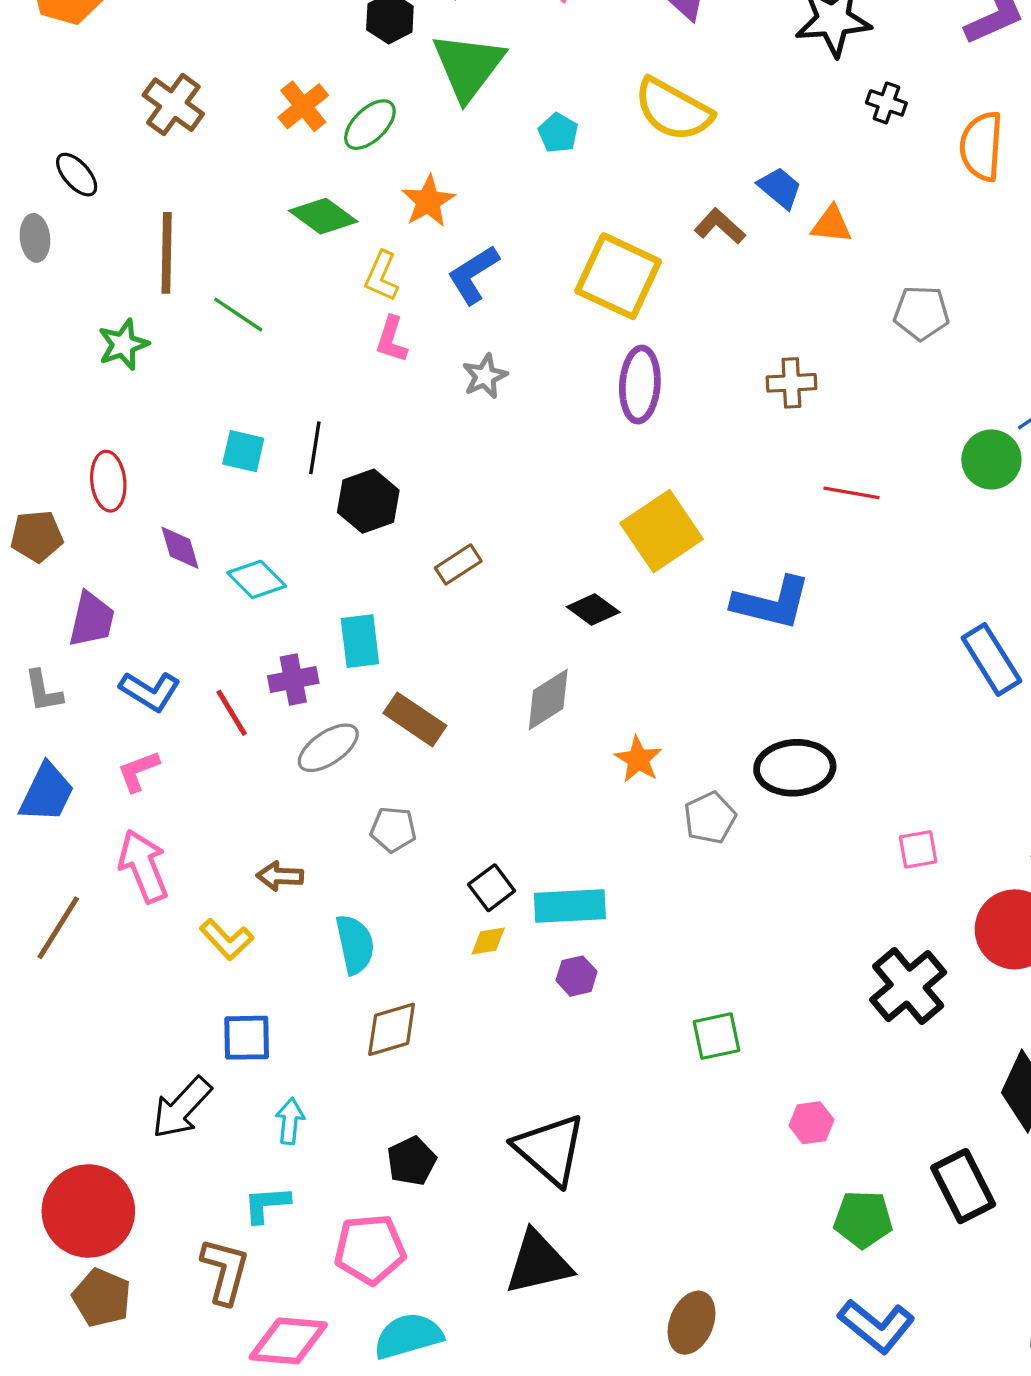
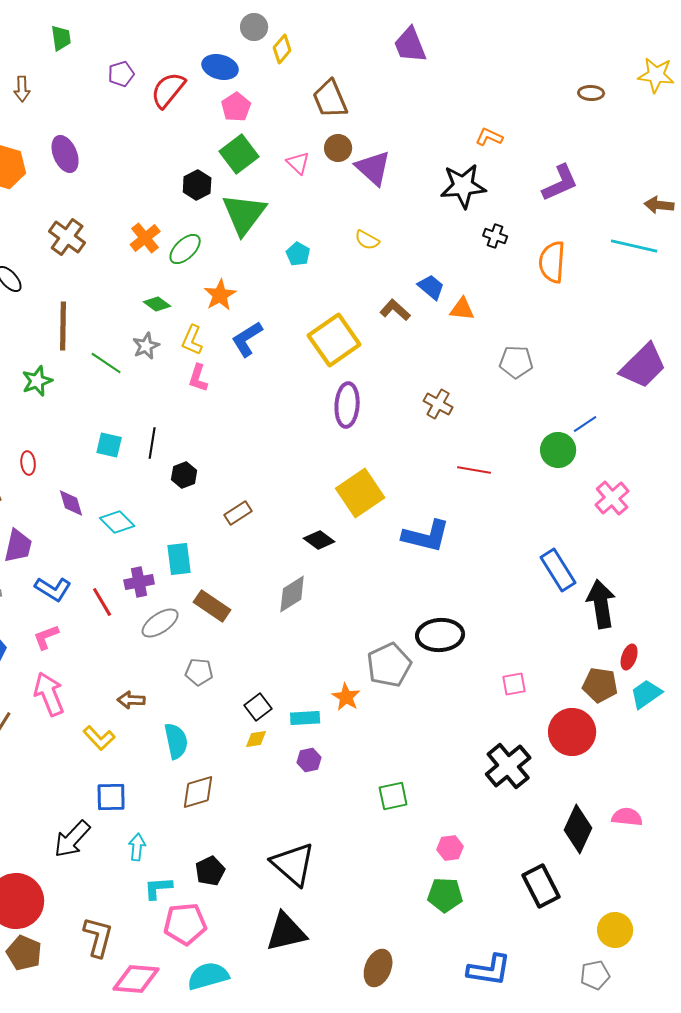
yellow semicircle: (673, 110) -> (367, 240), size x0.5
green diamond: (323, 216) -> (157, 304), size x0.7
yellow square: (618, 276) -> (334, 340), turned 30
gray star: (485, 376) -> (146, 346), moved
brown cross: (791, 383) -> (438, 404), turned 32
red ellipse: (108, 481) -> (28, 463), size x0.7
black hexagon: (368, 501) -> (184, 475), size x0.7
orange star: (638, 759) -> (346, 697), moved
gray pentagon: (710, 818) -> (389, 665), size x1.4
cyan rectangle: (570, 906) -> (305, 718), size x0.7
cyan L-shape: (267, 1204) -> (158, 888), moved
green pentagon: (863, 1219) -> (445, 895), moved
blue L-shape: (876, 1326) -> (489, 970), turned -30

